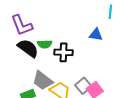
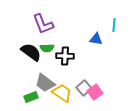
cyan line: (110, 12) -> (114, 25), moved
purple L-shape: (22, 25) -> (43, 24), moved

